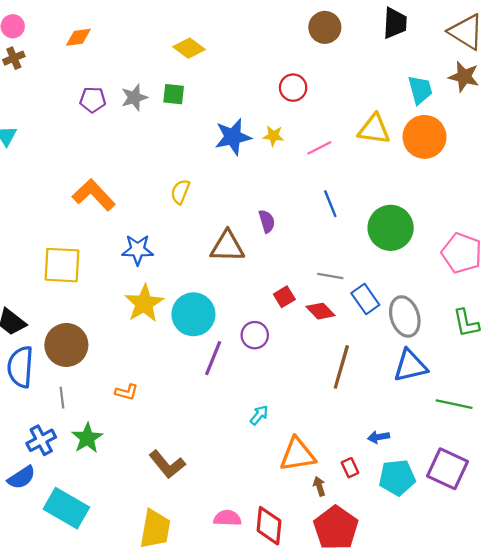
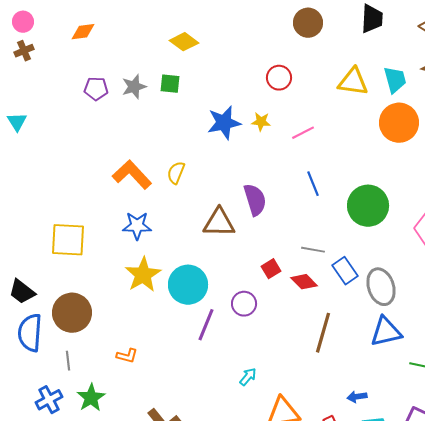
yellow triangle: (374, 129) -> (353, 82), moved
orange L-shape: (94, 195) -> (132, 175), moved
purple semicircle: (267, 221) -> (255, 200), size x1.5

